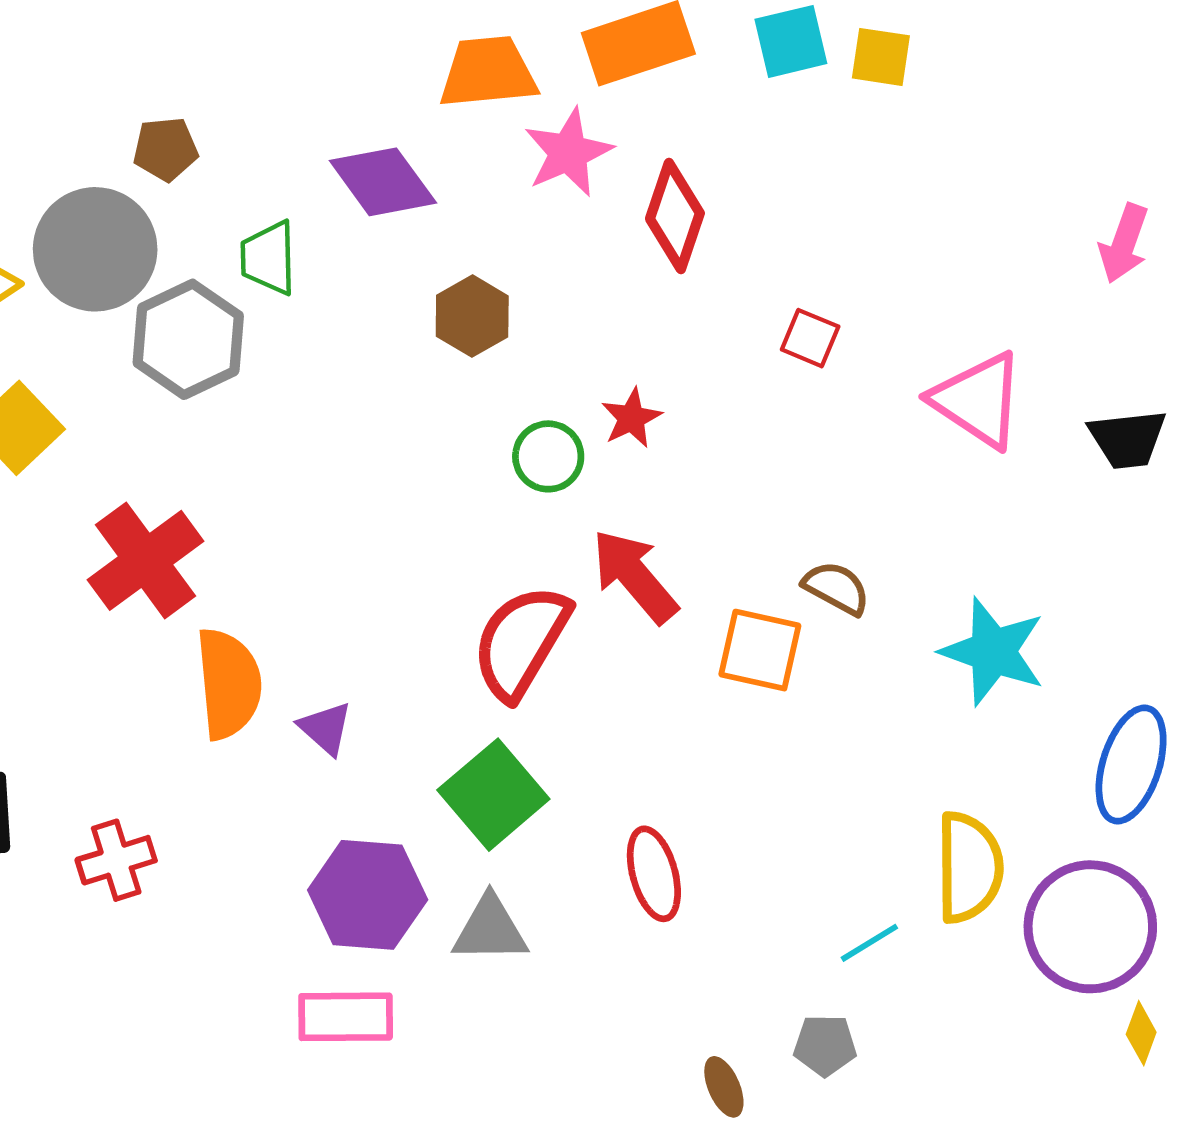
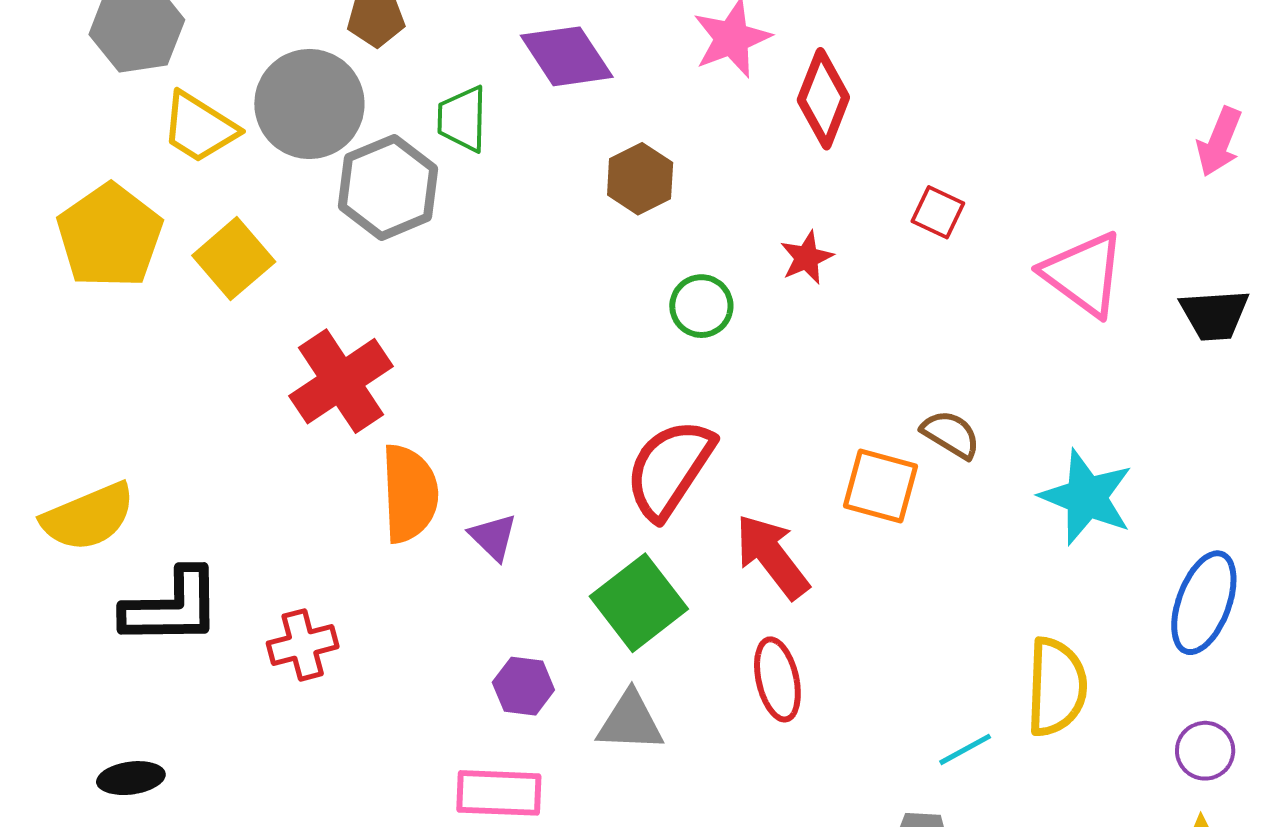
red star: (631, 418) -> (807, 258), moved
red arrow: (635, 576) -> (772, 556), moved
purple hexagon: (368, 895) -> (523, 686), size x0.6
purple circle: (1090, 927) -> (1205, 751), moved, size x0.5

